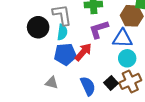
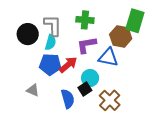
cyan circle: (127, 58) -> (90, 78), moved
brown cross: (130, 81) -> (110, 100), turned -30
black square: (111, 83) -> (85, 89), moved

